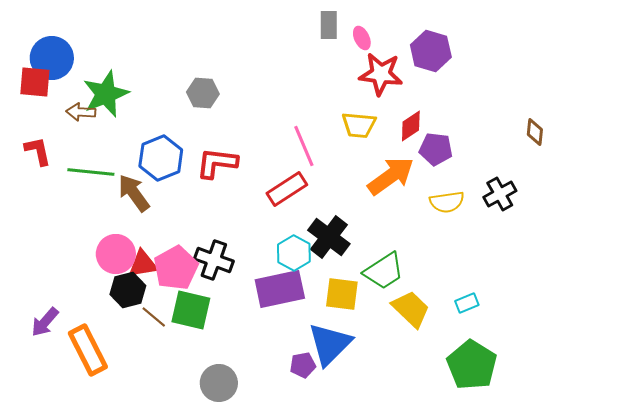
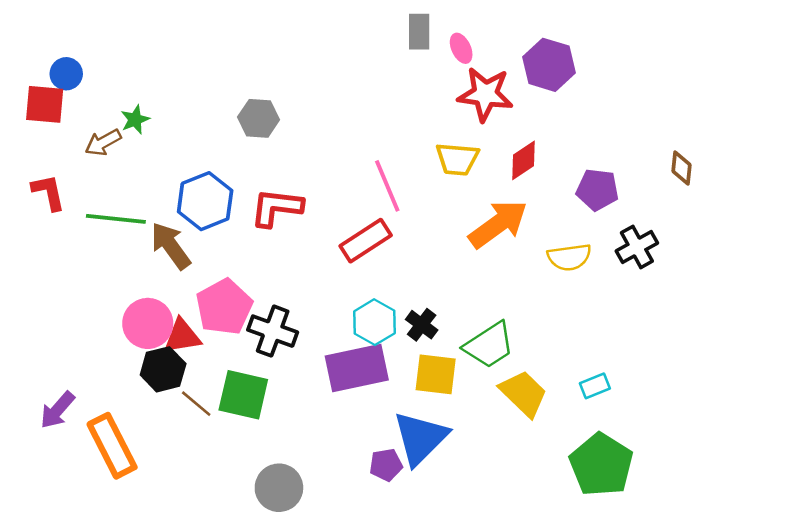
blue circle: (52, 58) -> (66, 74), size x0.6
green star: (106, 94) -> (135, 120), size x0.5
brown arrow: (81, 112) -> (103, 143), turned -32
purple pentagon: (436, 149) -> (597, 190), moved
black cross: (329, 237) -> (422, 325), moved, size x0.6
pink pentagon: (176, 268) -> (224, 307), moved

